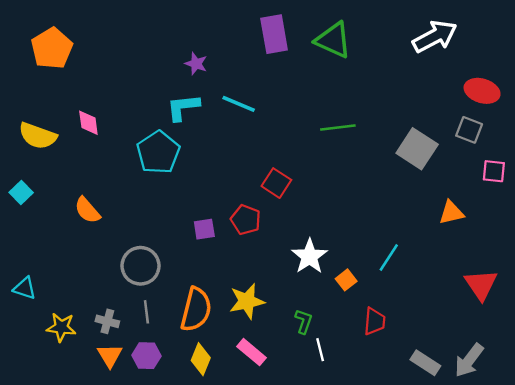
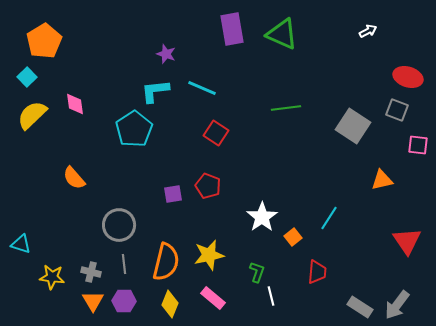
white arrow: (435, 36) -> (368, 31), size x0.5
yellow semicircle: (38, 136) -> (32, 115), turned 116
red square: (276, 183) -> (216, 133), moved
cyan square: (21, 192) -> (27, 77), moved

